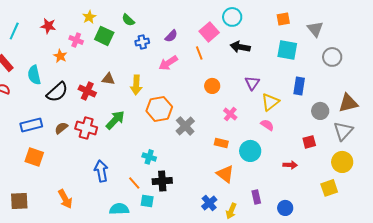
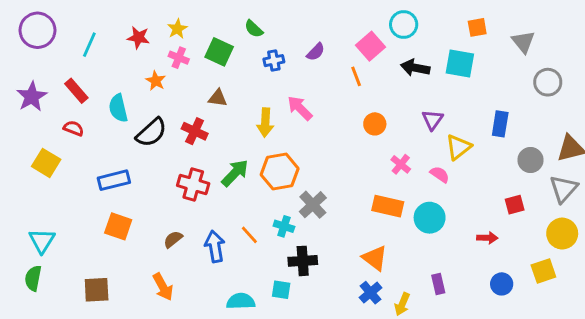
yellow star: (89, 17) -> (177, 29), moved
cyan square: (287, 50) -> (460, 63), moved
pink arrow: (168, 63) -> (300, 108), moved, turned 78
brown triangle: (108, 79) -> (218, 98), moved
orange hexagon: (159, 109) -> (280, 172), moved
pink semicircle: (267, 125) -> (440, 174), moved
gray cross: (185, 126) -> (313, 205), moved
brown semicircle: (61, 128) -> (173, 239), moved
orange rectangle: (221, 143) -> (388, 206), size x1.5
orange triangle: (225, 174) -> (375, 258), moved
orange line: (134, 183) -> (249, 235), moved
blue circle: (285, 208) -> (502, 284), moved

